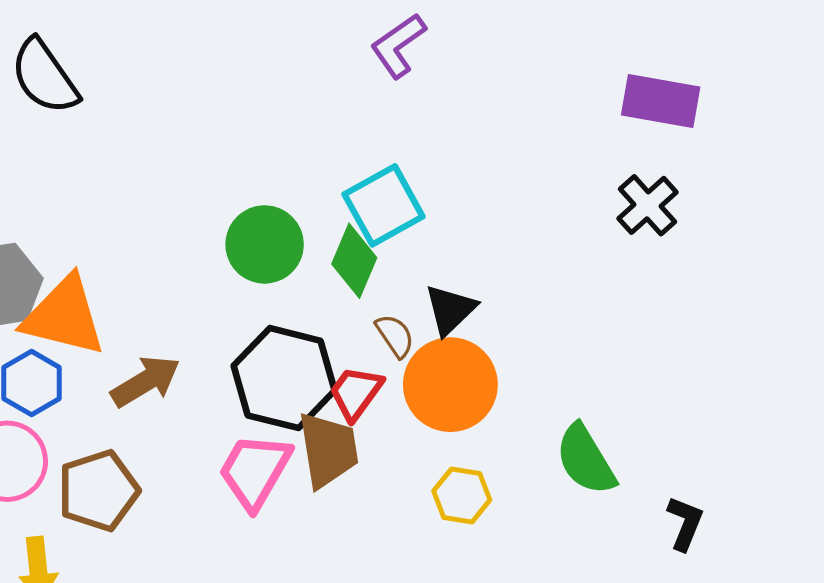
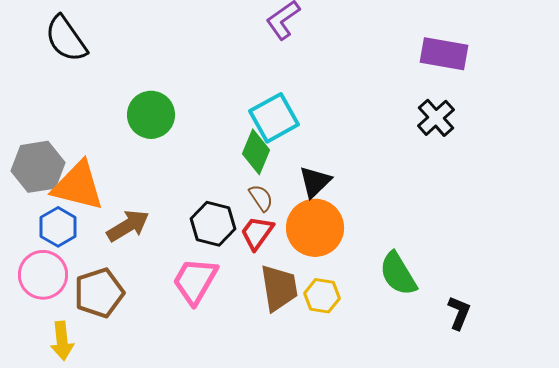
green circle: (265, 244) -> (151, 115), moved
brown semicircle: (395, 336) -> (261, 198), moved
black hexagon: (284, 378) -> (213, 224), size x0.7
brown trapezoid: (328, 450) -> (279, 288), moved

